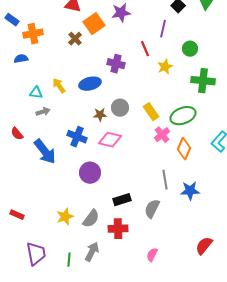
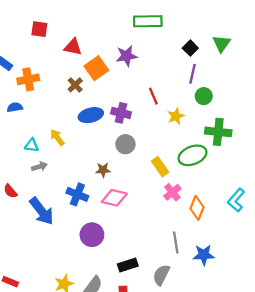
purple line: (163, 29) -> (193, 74), moved
blue ellipse: (90, 84) -> (91, 115), moved
gray circle: (120, 108) -> (125, 144), moved
green ellipse: (183, 116) -> (193, 155), moved

